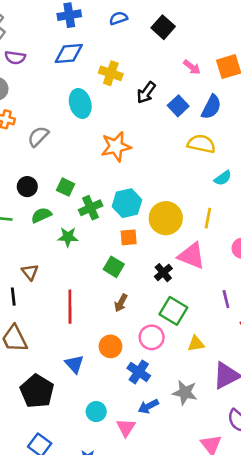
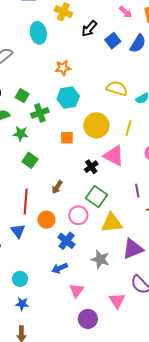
yellow semicircle: (201, 144) -> (117, 88), moved
orange star: (116, 147) -> (63, 68), size x0.7
cyan hexagon: (127, 203) -> (68, 98), moved
green square: (114, 267) -> (30, 160), moved
red line: (70, 307) -> (26, 202), moved
yellow triangle: (196, 344) -> (112, 223), size x1.6
blue arrow: (148, 406) -> (60, 268), moved
cyan circle: (96, 412) -> (20, 279), moved
pink triangle: (126, 428) -> (77, 290), moved

